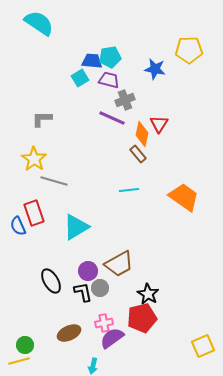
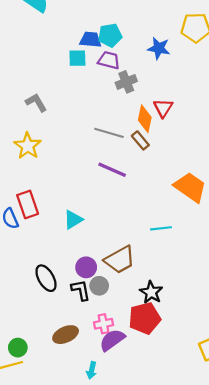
cyan square: (80, 78) -> (77, 58), turned 30
purple line: (112, 118) -> (112, 170), moved
gray L-shape: (42, 119) -> (36, 103), turned 60
gray line: (54, 181) -> (109, 133), moved
cyan line: (129, 190) -> (161, 228), moved
cyan triangle: (76, 227) -> (73, 220), size x0.7

